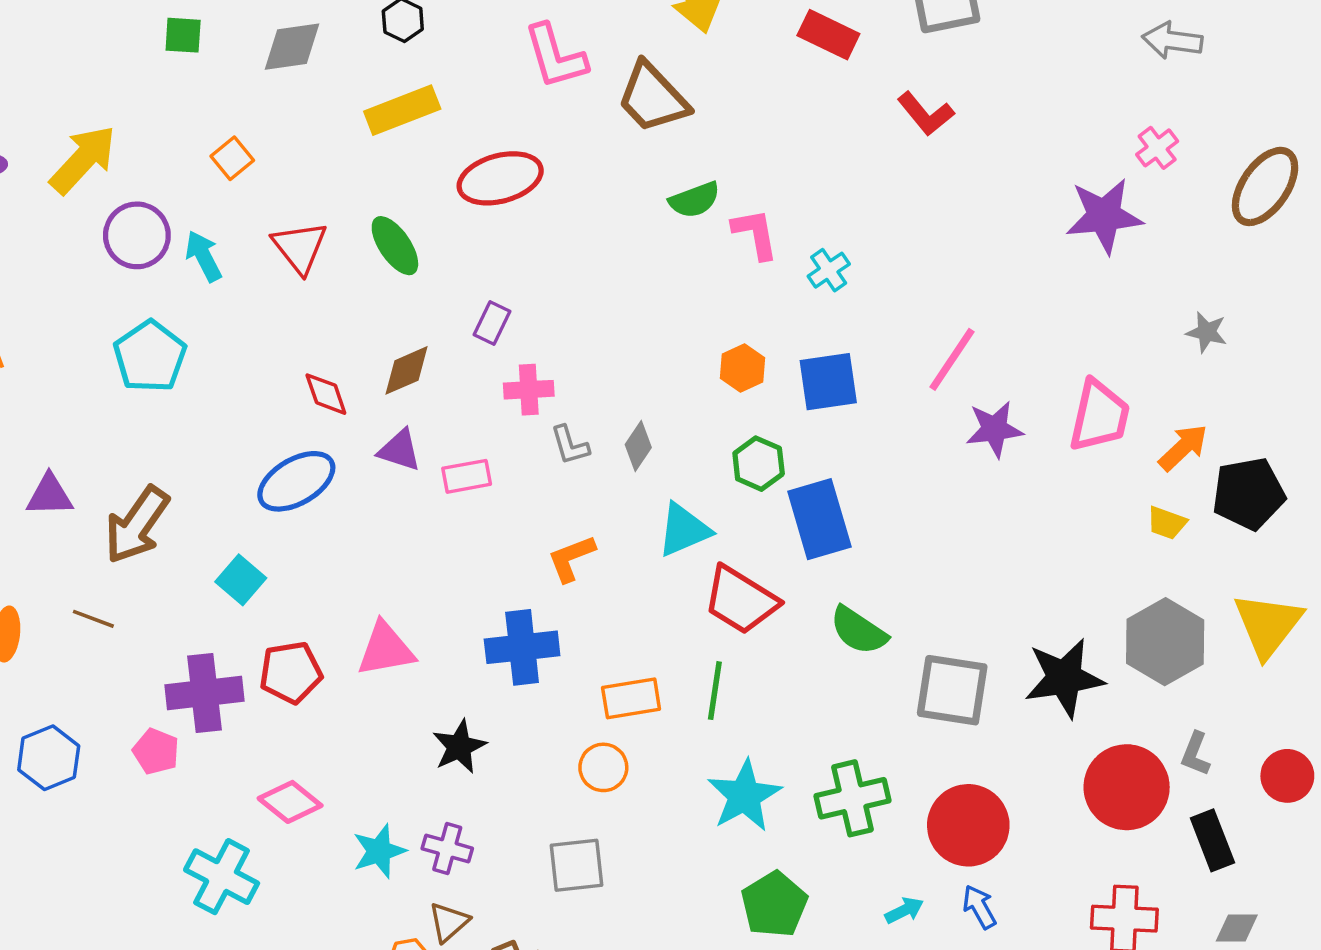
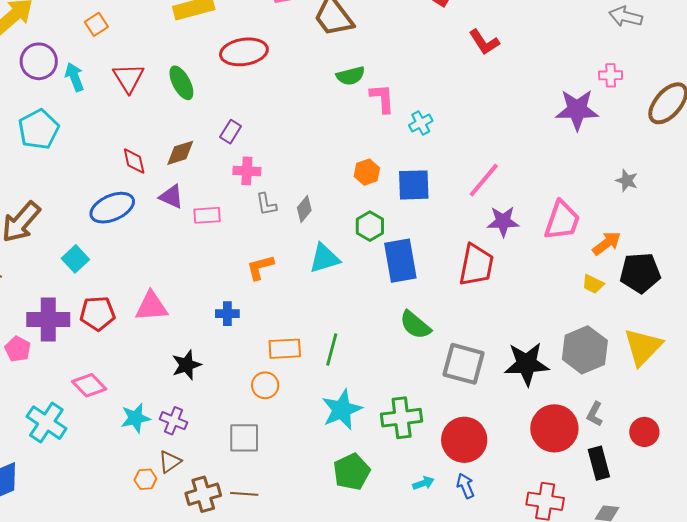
pink cross: (1157, 148) -> (611, 75), turned 30
red trapezoid: (741, 600) -> (476, 265), moved, turned -117
blue cross: (522, 647) -> (227, 314), size x0.6

